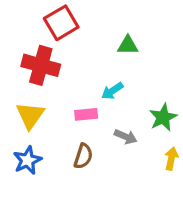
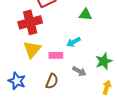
red cross: (41, 65) -> (30, 22), turned -35
yellow triangle: (30, 115) -> (32, 49), moved
blue star: (27, 160) -> (17, 81), turned -30

